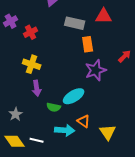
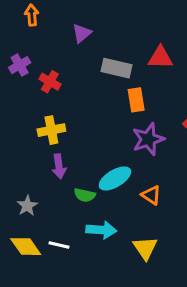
red cross: (31, 32) -> (50, 82), turned -32
yellow cross: (32, 64) -> (51, 130), turned -30
orange triangle: (84, 121) -> (151, 195), moved
yellow triangle: (108, 132) -> (145, 248), moved

